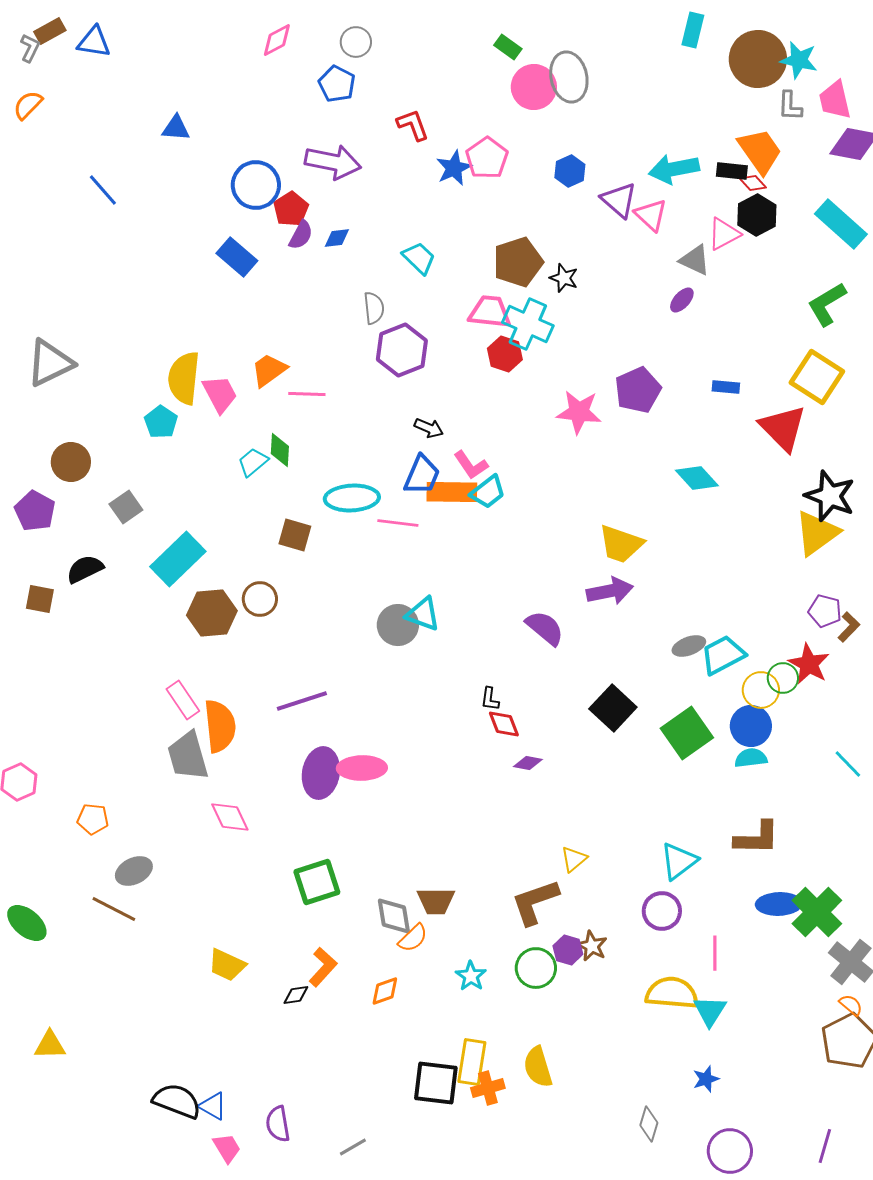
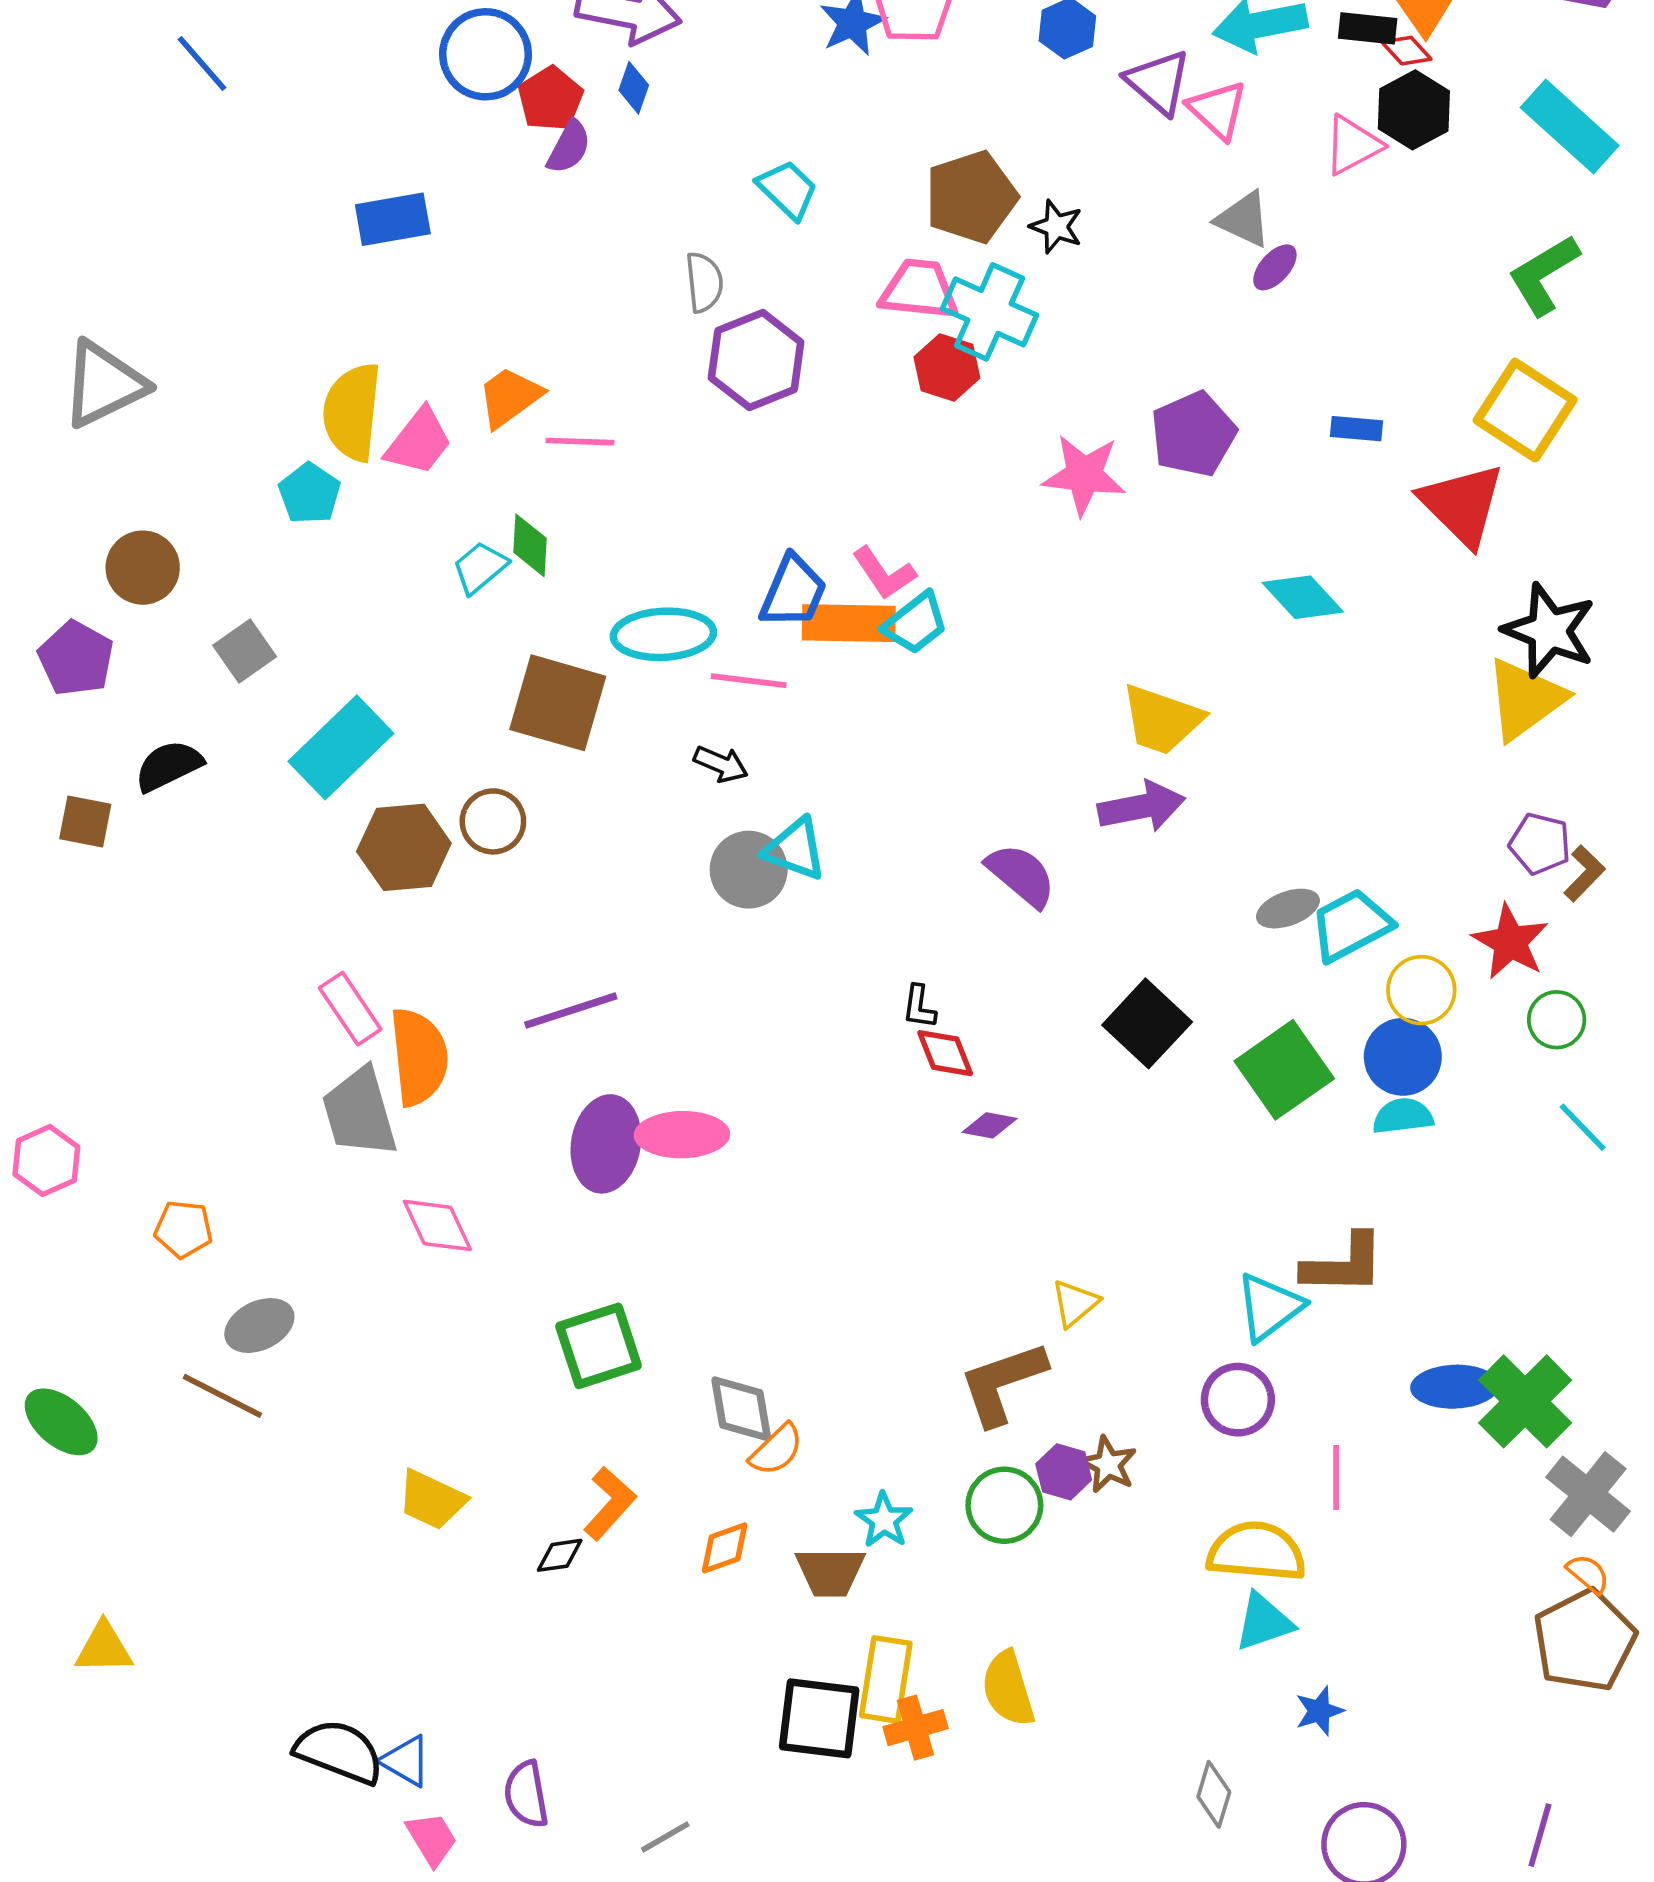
blue diamond: (337, 238) -> (634, 88), moved, turned -64
blue rectangle: (237, 257) -> (393, 219), moved, turned -51
gray triangle: (695, 260) -> (1243, 219), moved
pink trapezoid: (220, 394) -> (419, 442), turned 66
black arrow: (429, 428) -> (721, 764), moved
brown square: (295, 535) -> (558, 703), size x1.6
green circle: (783, 678) -> (1557, 1020), moved
brown L-shape: (757, 838) -> (1343, 1264), moved
brown trapezoid: (436, 901) -> (830, 1572), moved
cyan triangle: (710, 1011) -> (1264, 1622), moved, turned 39

